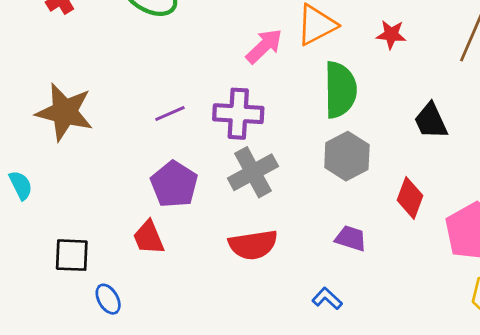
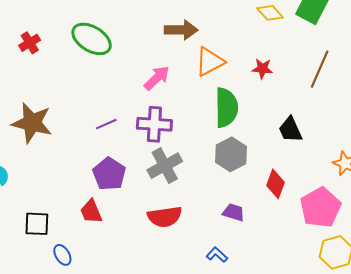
pink arrow: (264, 46) -> (157, 78), moved

